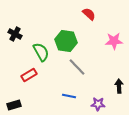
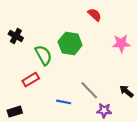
gray line: (77, 67) -> (89, 90), moved
black arrow: (119, 86) -> (126, 91), turned -48
blue line: (69, 96) -> (64, 102), moved

